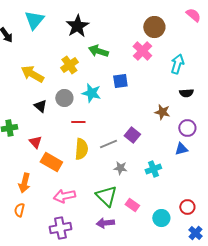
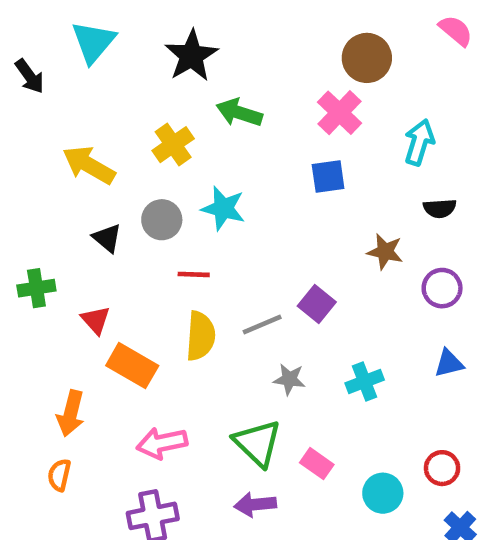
blue square: (120, 81) -> (328, 176), moved
blue triangle: (181, 149) -> (449, 363), moved

